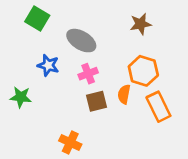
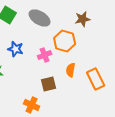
gray ellipse: (81, 41) -> (40, 18), moved
orange hexagon: (143, 71) -> (65, 41), moved
brown square: (96, 101) -> (49, 84), moved

